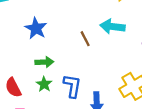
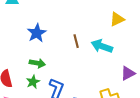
brown line: (85, 39) -> (76, 41), moved

